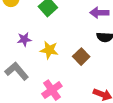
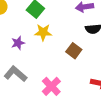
yellow star: (49, 50) -> (43, 32), moved

